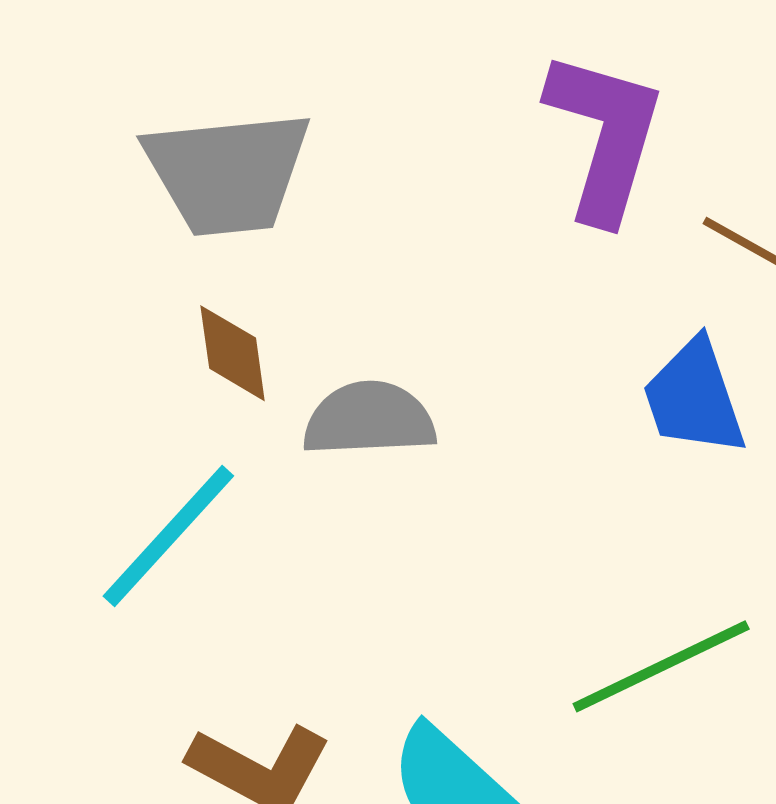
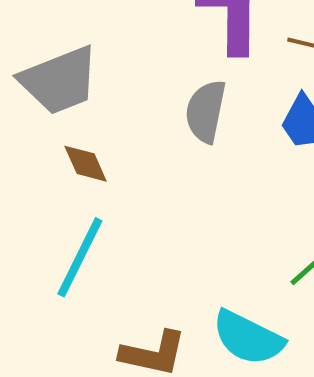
gray semicircle: (369, 419) -> (206, 111), moved, turned -60

